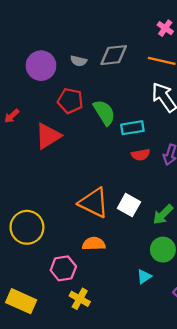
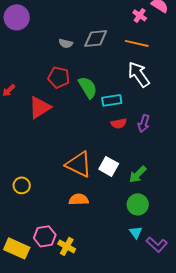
purple circle: (41, 66) -> (17, 17), moved
yellow circle: (27, 227) -> (22, 185), size x0.6
pink hexagon: (63, 268) -> (45, 236), moved
cyan triangle: (144, 277) -> (136, 232), moved, turned -32

